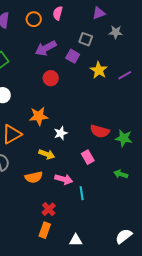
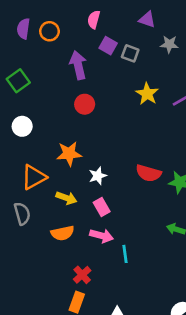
purple triangle: (99, 13) -> (147, 20), turned 40
orange circle: (34, 19) -> (49, 31), moved
purple arrow: (46, 48) -> (78, 65), turned 105
purple square: (73, 56) -> (108, 46), moved
yellow arrow: (47, 154) -> (66, 198), moved
pink rectangle: (88, 157) -> (102, 207), moved

